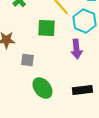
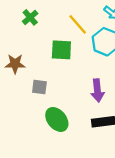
purple arrow: (76, 49) -> (97, 90), moved

